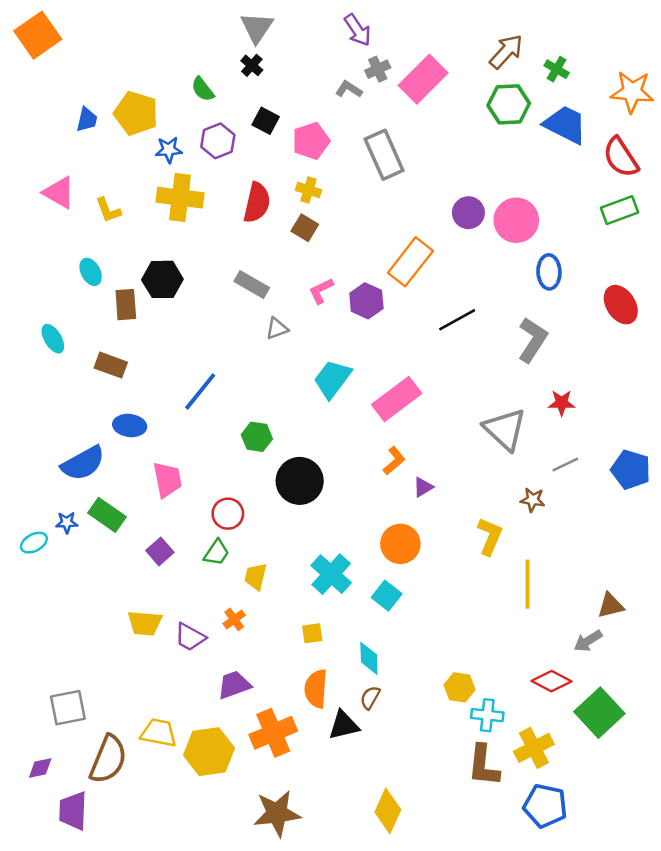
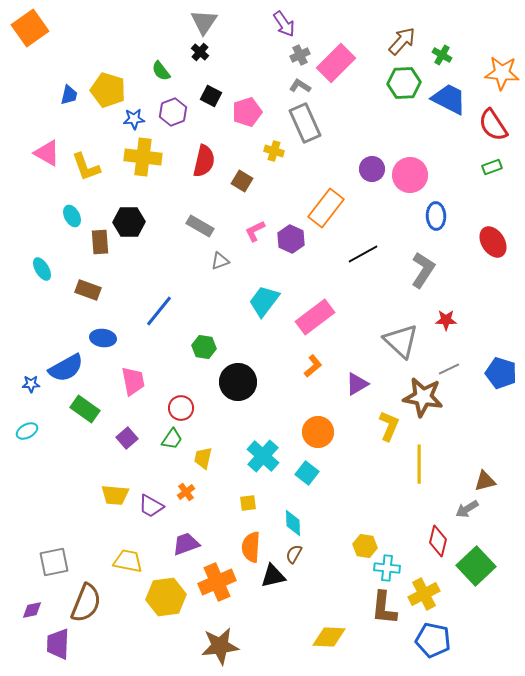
gray L-shape: (349, 89) -> (300, 86), moved
yellow cross: (308, 190) -> (274, 151), moved
yellow L-shape: (108, 210) -> (86, 167), size x1.4
green rectangle: (620, 210) -> (492, 167), size x0.7
purple triangle: (423, 487) -> (357, 384), moved, size x1.4
brown star: (533, 500) -> (423, 397), size x2.0
blue star: (67, 522) -> (31, 384), moved
red diamond: (552, 681) -> (438, 541), turned 76
yellow trapezoid: (159, 733) -> (128, 561), moved
yellow diamond: (388, 811) -> (329, 637), moved, turned 68

